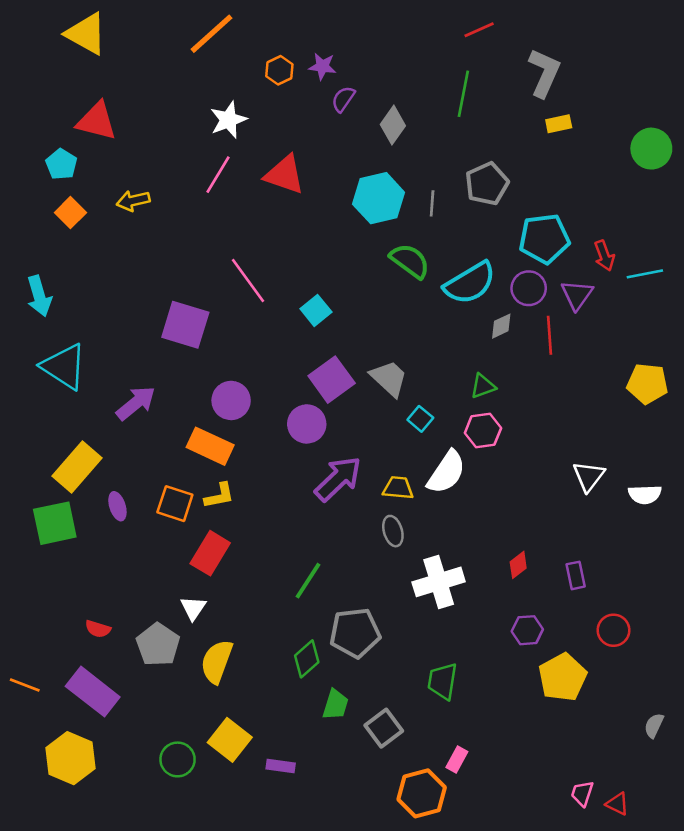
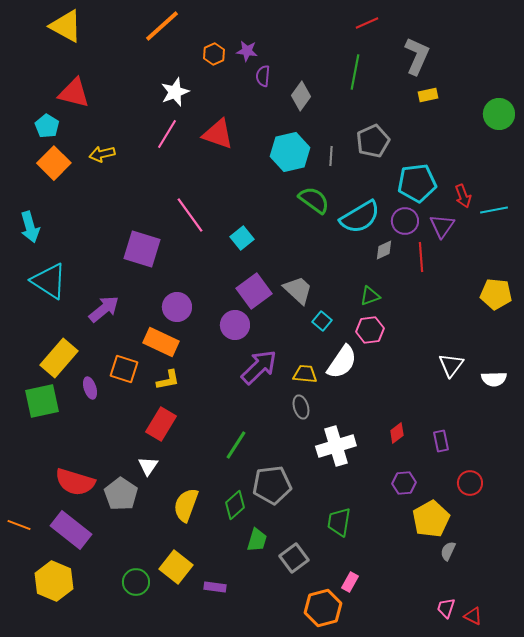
purple semicircle: (343, 99) -> (263, 76), turned -30
orange square: (70, 213) -> (54, 163), size x1.4
orange square: (175, 504) -> (124, 369), moved
red semicircle: (98, 629) -> (75, 482), size x2.0
yellow semicircle: (217, 662) -> (186, 505), moved
gray semicircle: (654, 726) -> (448, 551), moved

